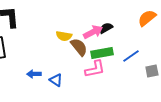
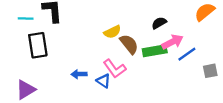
pink arrow: (93, 32) -> (172, 42), moved
yellow semicircle: (64, 36) -> (112, 32), turned -35
pink L-shape: (95, 69) -> (115, 69), moved, turned 65

